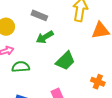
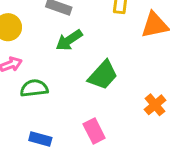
orange cross: (98, 82) -> (155, 105), turned 32

